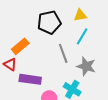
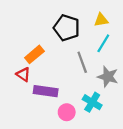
black pentagon: (49, 22) -> (67, 28), turned 30

